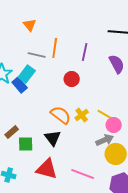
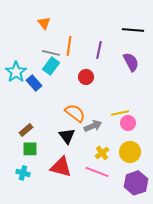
cyan rectangle: (27, 74) -> (51, 66), moved
yellow cross: (82, 115) -> (102, 153), moved
yellow line: (106, 115) -> (120, 113), turned -42
gray arrow: (105, 140) -> (93, 126), moved
green square: (26, 144) -> (30, 149), moved

